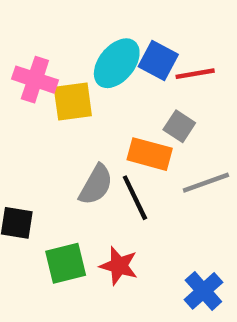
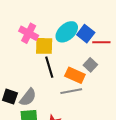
gray line: (206, 183) -> (71, 91), moved
gray semicircle: (96, 185) -> (28, 97), moved
black line: (135, 198) -> (49, 67), moved

